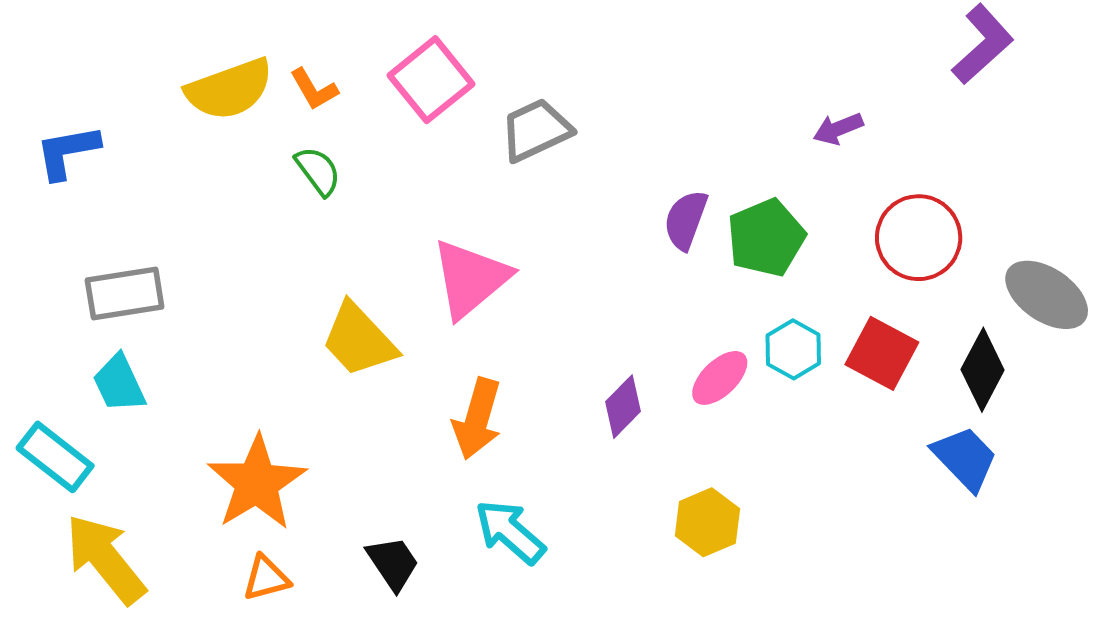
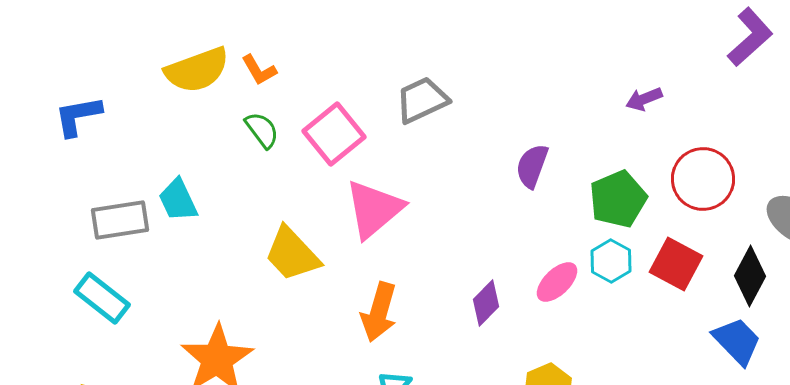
pink square: (431, 80) -> (334, 134), moved
green pentagon: (766, 238) -> (618, 199), moved
cyan trapezoid: (119, 383) -> (178, 200), moved
cyan rectangle: (55, 457) -> (102, 298), moved

